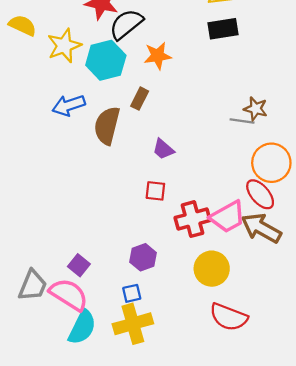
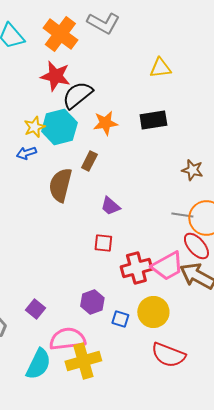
black rectangle: (223, 29) -> (153, 120), moved
yellow star: (64, 46) -> (34, 127), moved, size x0.7
blue arrow: (69, 105) -> (26, 153), moved, size x0.7
gray line: (242, 121) -> (182, 215), moved
blue square: (132, 293) -> (120, 319), moved, turned 30
pink semicircle: (69, 294) -> (67, 339), moved, turned -39

